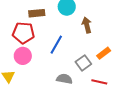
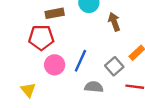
blue line: (56, 45) -> (80, 61), moved
pink circle: (23, 56) -> (55, 65), moved

